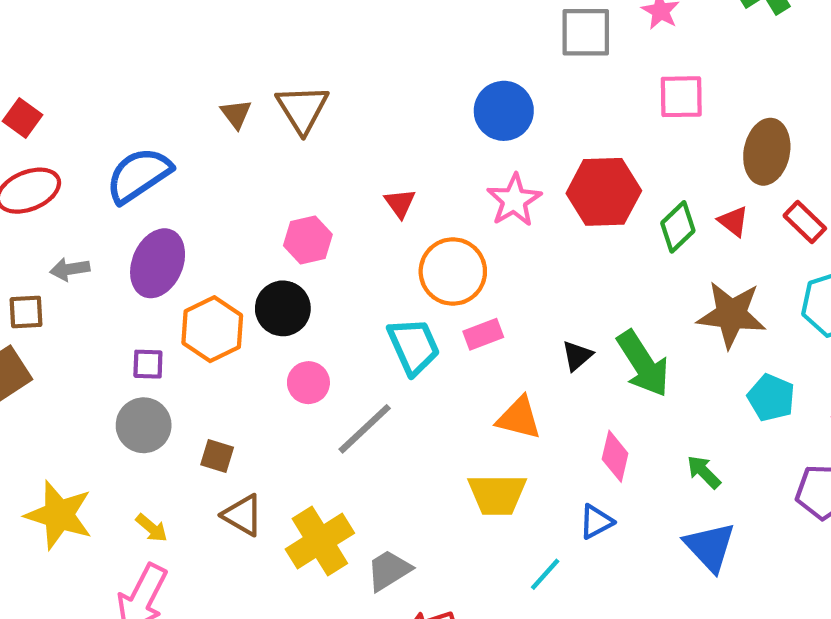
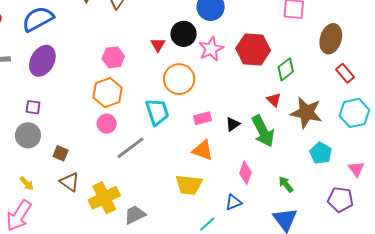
red triangle: (733, 221) -> (274, 100), moved
black circle: (283, 308) -> (184, 34), moved
orange hexagon: (212, 329) -> (108, 93), moved
pink rectangle: (483, 334) -> (202, 118), moved

